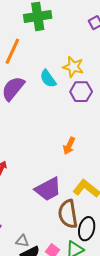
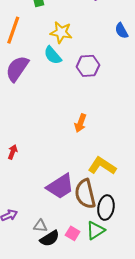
yellow star: (73, 67) -> (61, 32), moved
purple trapezoid: (48, 189) -> (60, 186), moved

